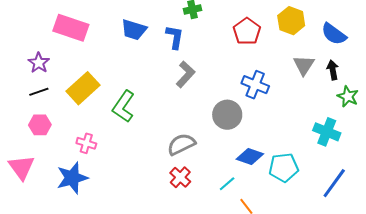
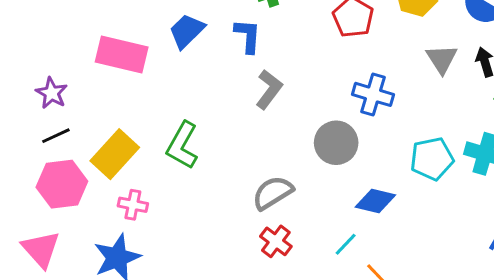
pink rectangle: (71, 28) -> (122, 54), moved
blue trapezoid: (134, 30) -> (187, 31), turned 124
yellow rectangle: (83, 88) -> (115, 154), moved
pink hexagon: (40, 125) -> (62, 184), size x1.5
cyan pentagon: (284, 167) -> (432, 159), moved

